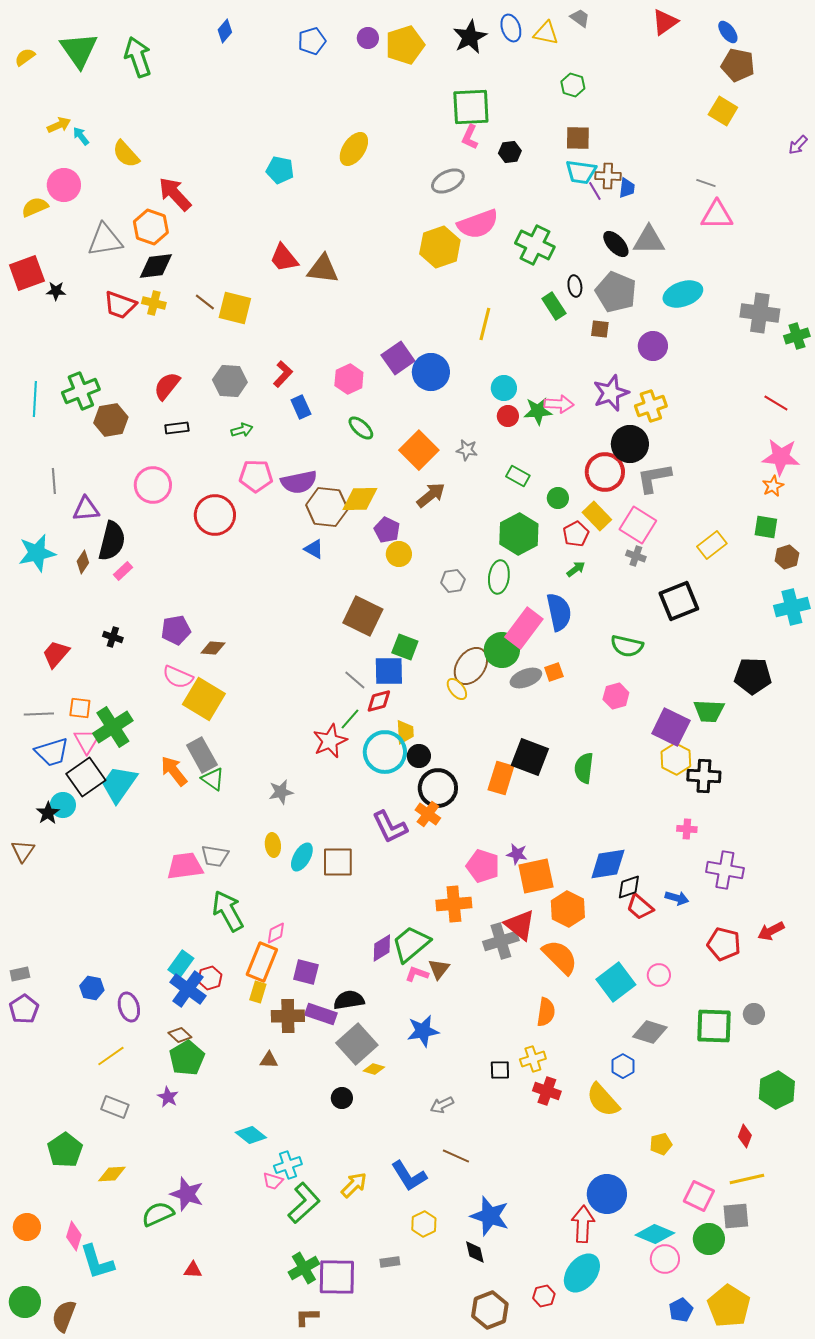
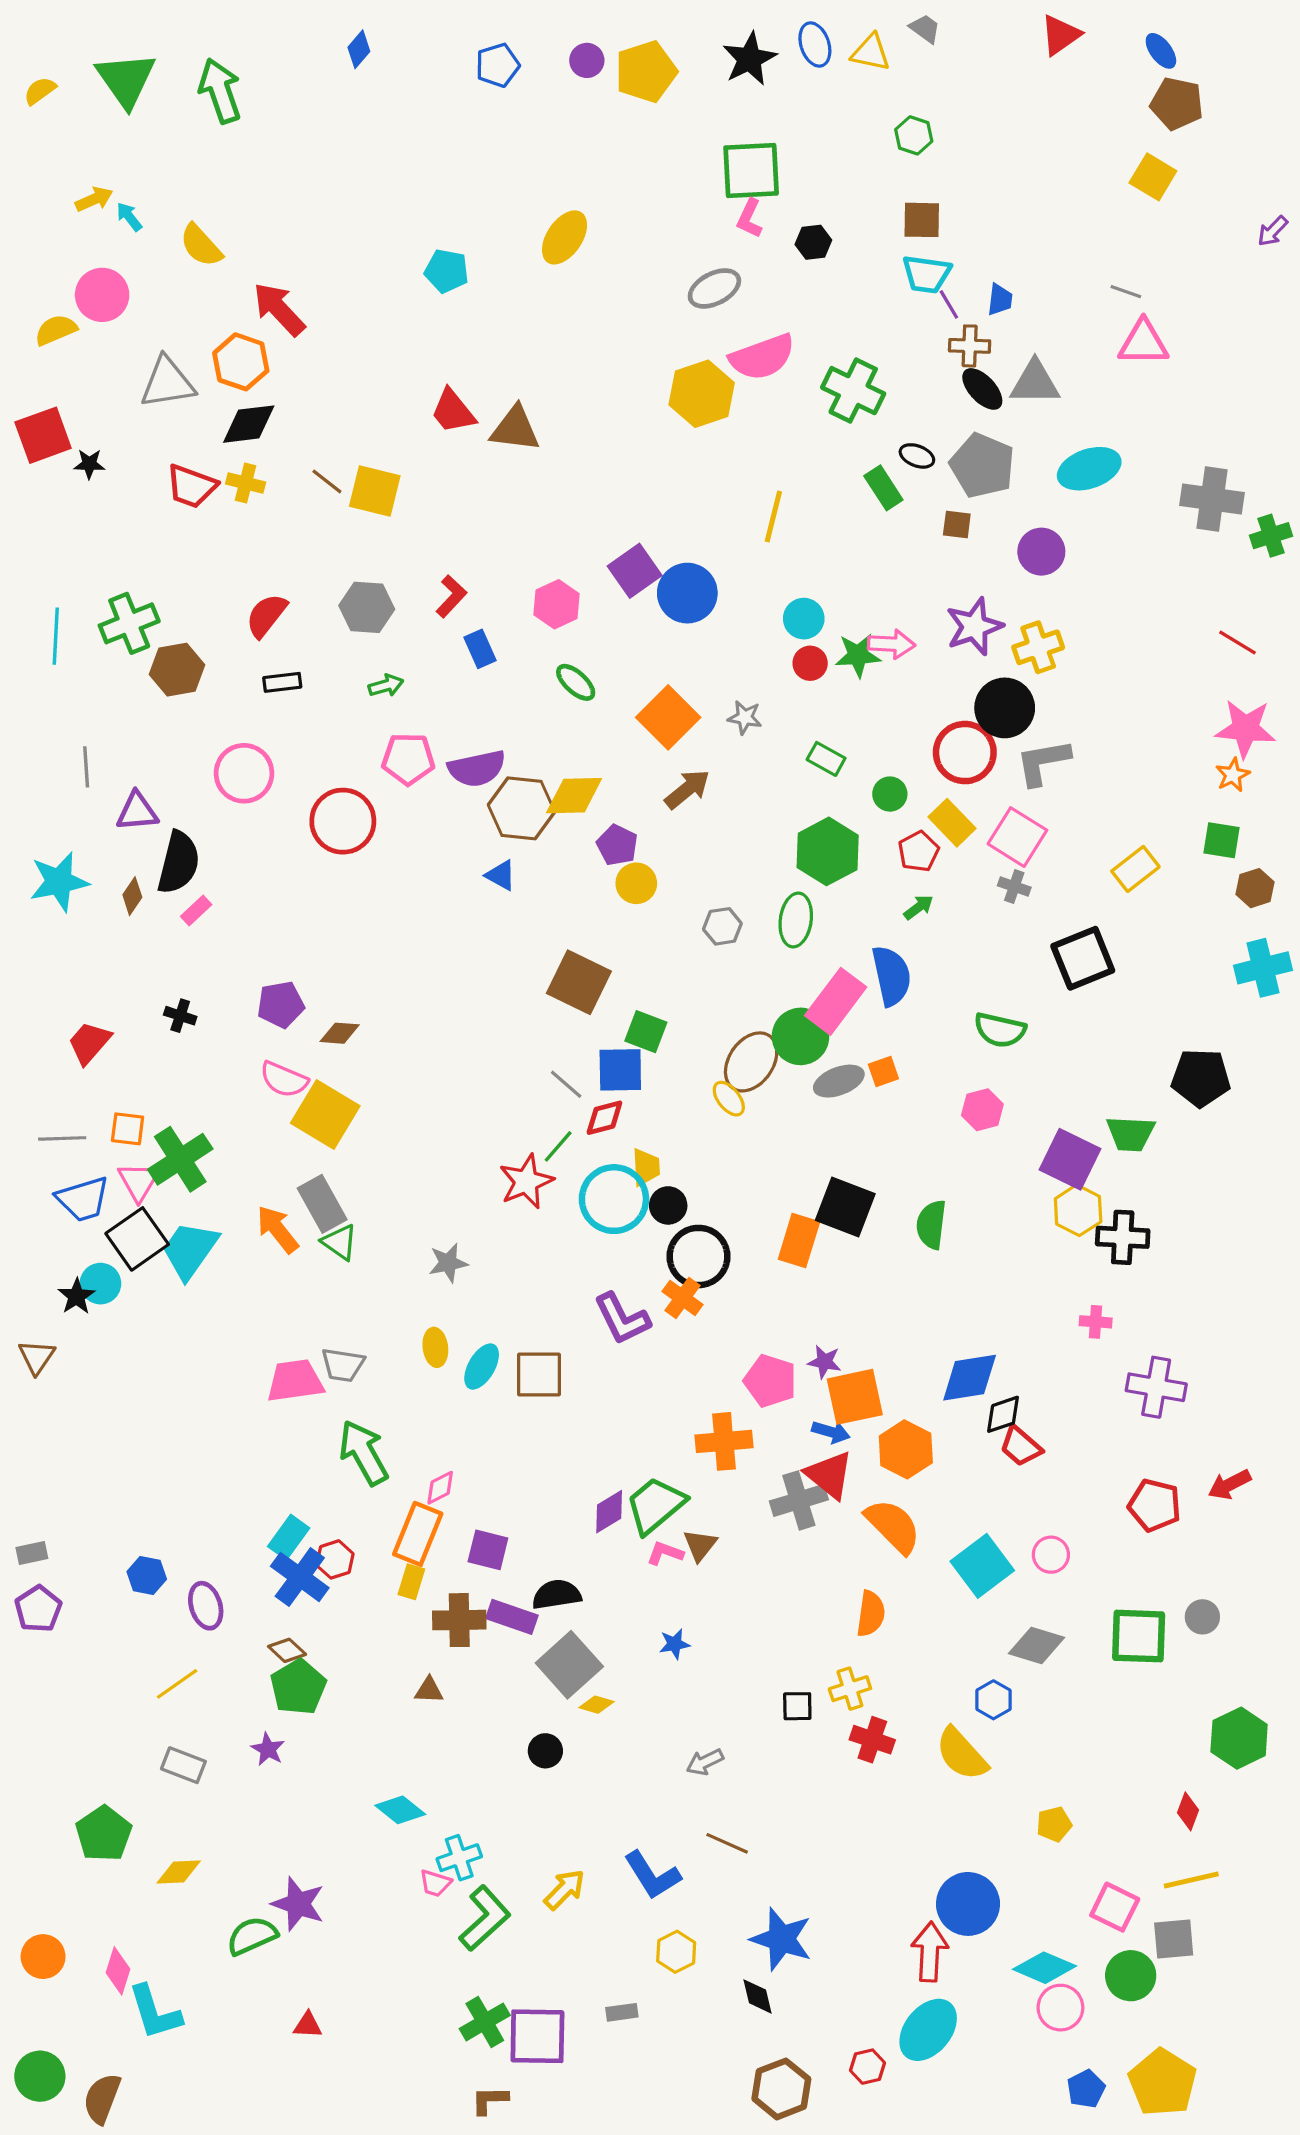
brown cross: (608, 176) -> (970, 346), moved
black ellipse: (575, 286) -> (917, 456), turned -60
blue arrow: (677, 898) -> (831, 1432), moved
blue star: (423, 1031) -> (675, 1644), size x0.6

